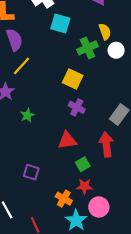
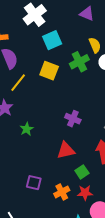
cyan square: (60, 23) -> (52, 40), turned -36
yellow square: (73, 79) -> (49, 71), moved
orange cross: (64, 199) -> (62, 192), moved, turned 35

